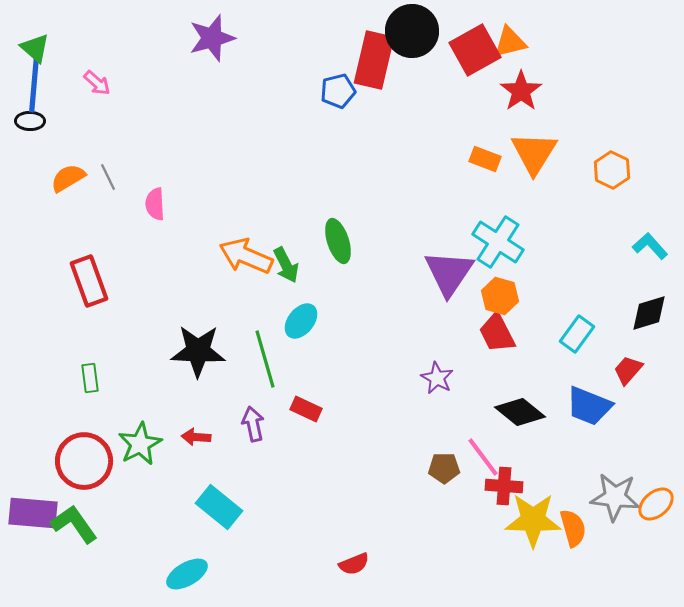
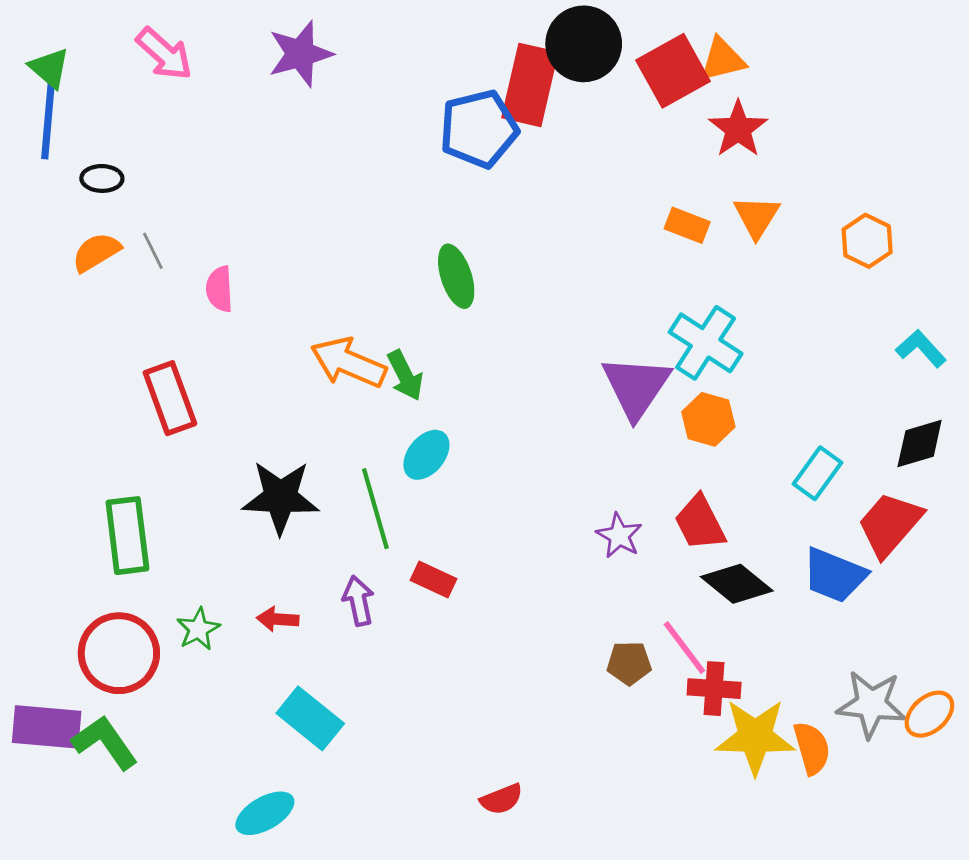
pink arrow: (97, 83) -> (164, 54), moved, size x1.5
blue pentagon: (338, 91) -> (479, 129), size x1.6
black ellipse: (30, 121) -> (102, 178), moved
orange triangle: (534, 153) -> (757, 217), size x0.7
green ellipse: (338, 241) -> (456, 276), moved
red rectangle: (89, 281) -> (170, 398), moved
red trapezoid: (497, 333) -> (700, 523), moved
red trapezoid: (628, 370) -> (890, 524), size x1.6
green rectangle: (90, 378) -> (127, 536), size x1.8
green star: (140, 444) -> (198, 629), size x0.7

